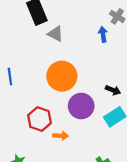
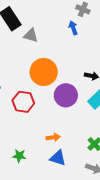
red hexagon: (40, 119) -> (23, 102), moved
orange arrow: (61, 136) -> (53, 137), moved

